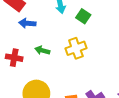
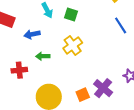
blue arrow: (27, 23) -> (32, 34), moved

